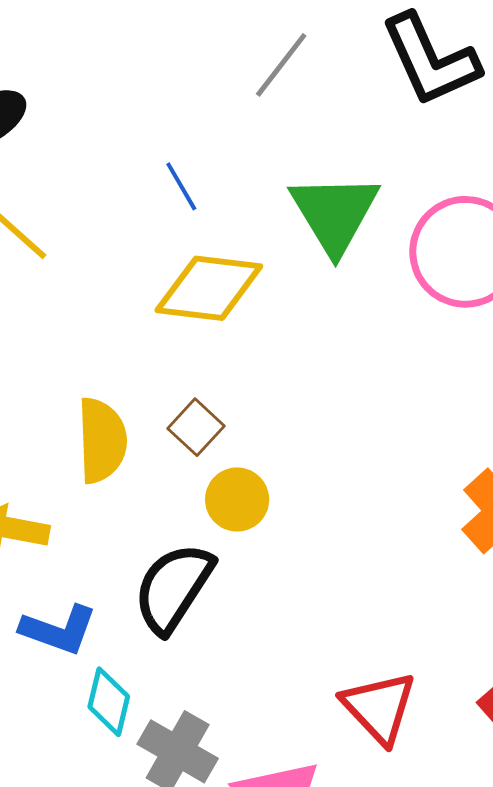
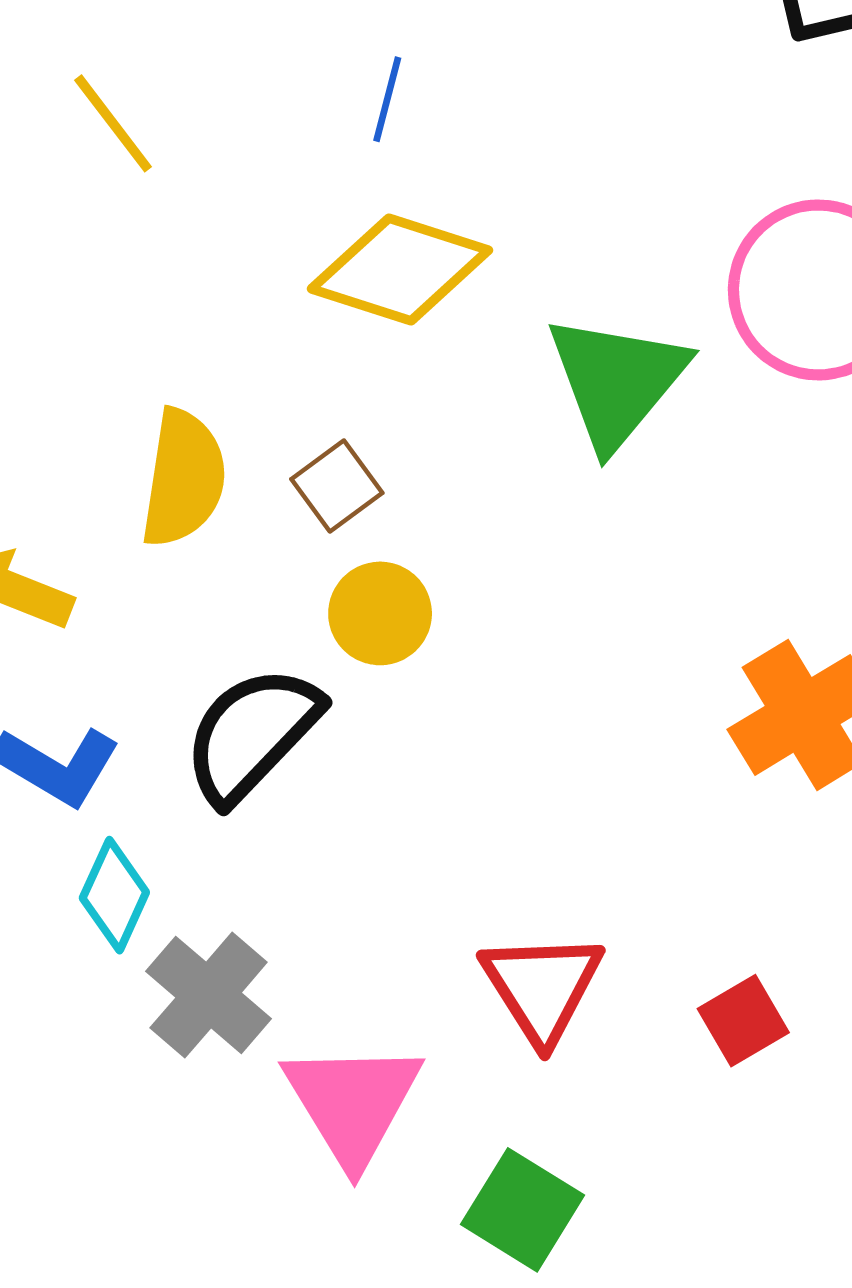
blue line: (181, 186) -> (387, 99), turned 34
green triangle: (335, 213) -> (617, 381), moved

